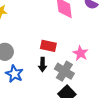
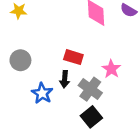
blue star: (14, 74) -> (42, 93), moved

